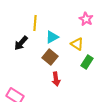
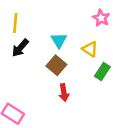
yellow line: (35, 23) -> (15, 23), moved
cyan triangle: (52, 37) -> (59, 40), turned -32

